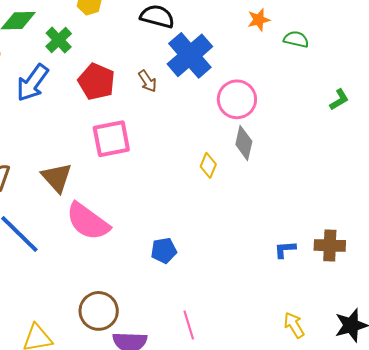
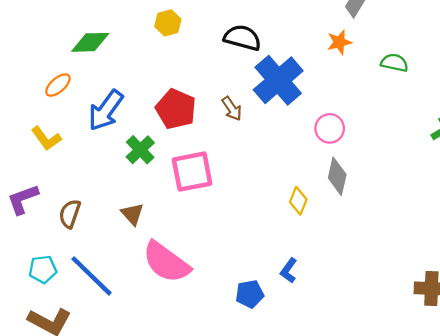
orange star: (259, 20) -> (339, 42), moved
green cross: (59, 40) -> (140, 150), moved
pink circle: (237, 99) -> (330, 128), size x0.7
brown triangle: (57, 177) -> (132, 214), size x0.7
blue L-shape: (285, 249) -> (289, 271), moved, turned -50

